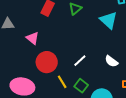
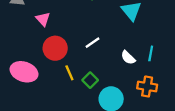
white line: (80, 61) -> (92, 43), moved

